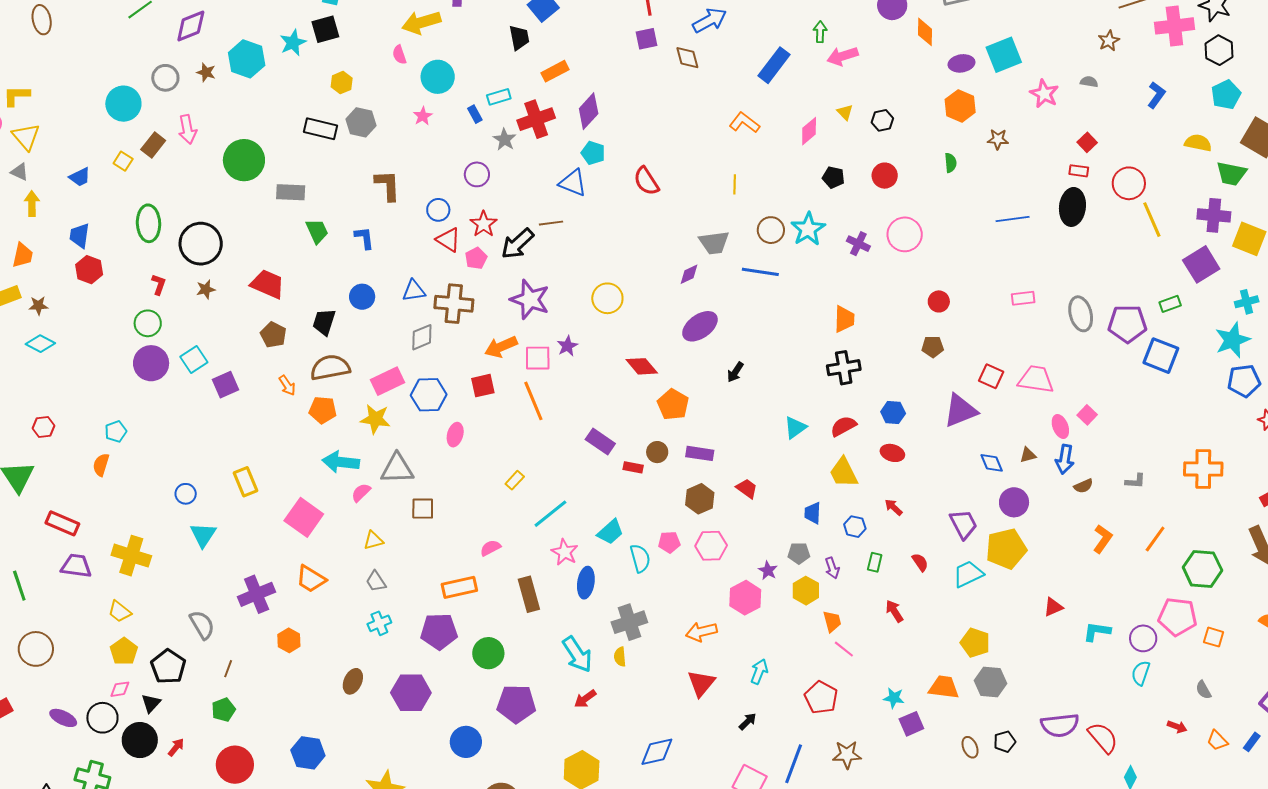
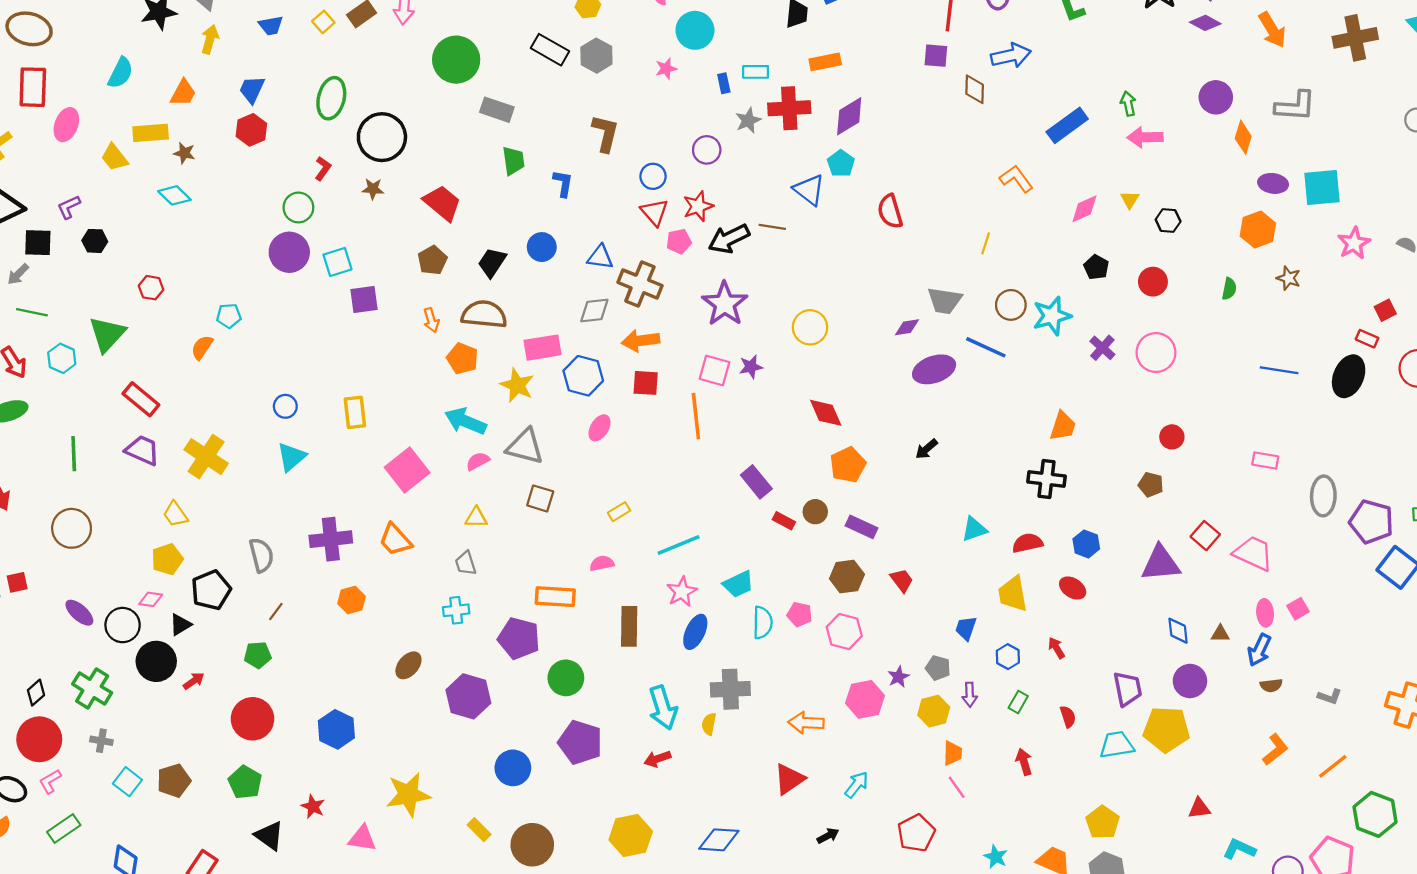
green arrow: (820, 32) -> (1128, 104), turned -30
purple ellipse: (700, 326) -> (934, 369), moved
orange arrow: (501, 347) -> (641, 341), moved
yellow rectangle: (515, 480) -> (619, 512), moved

